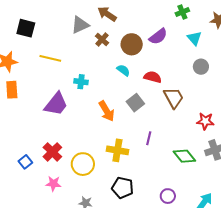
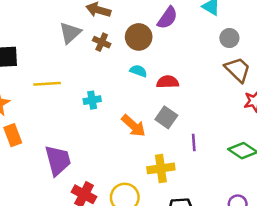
red semicircle: (153, 77) -> (168, 82), moved
brown trapezoid: (174, 98) -> (238, 70), moved
gray square: (135, 103) -> (166, 117), moved
purple trapezoid: (56, 104) -> (58, 160), moved, turned -36

